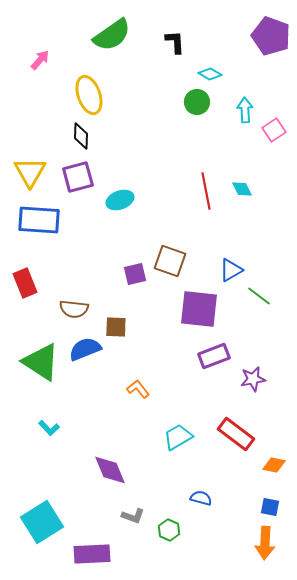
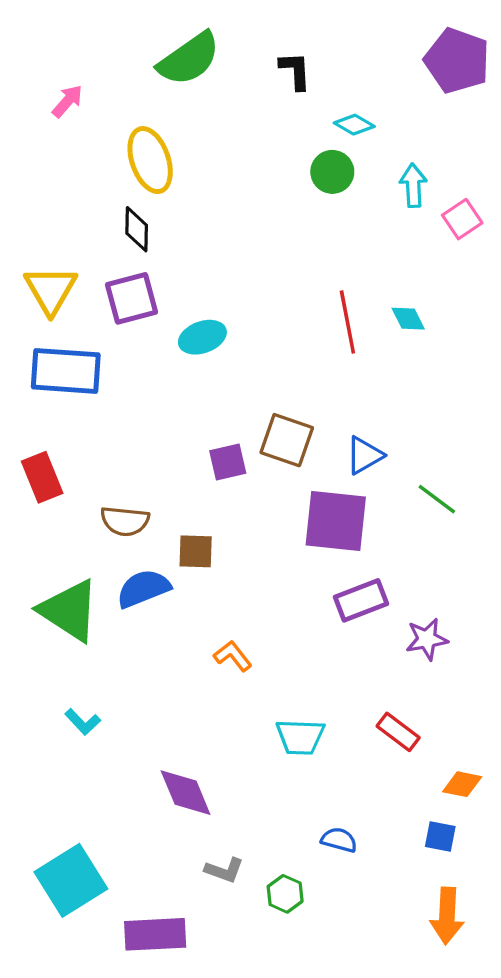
blue triangle: (231, 270) -> (364, 455), moved
red rectangle: (236, 434) -> (398, 732), size x0.7
cyan trapezoid: (178, 437) -> (300, 737), turned -148
blue square: (270, 507) -> (440, 836), moved

